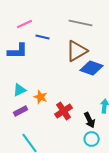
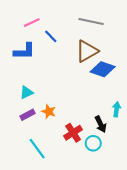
blue line: (43, 37) -> (51, 36), turned 32
orange star: (41, 97) -> (49, 112), moved
red cross: (64, 111) -> (73, 133), moved
cyan circle: (92, 139) -> (93, 143), moved

